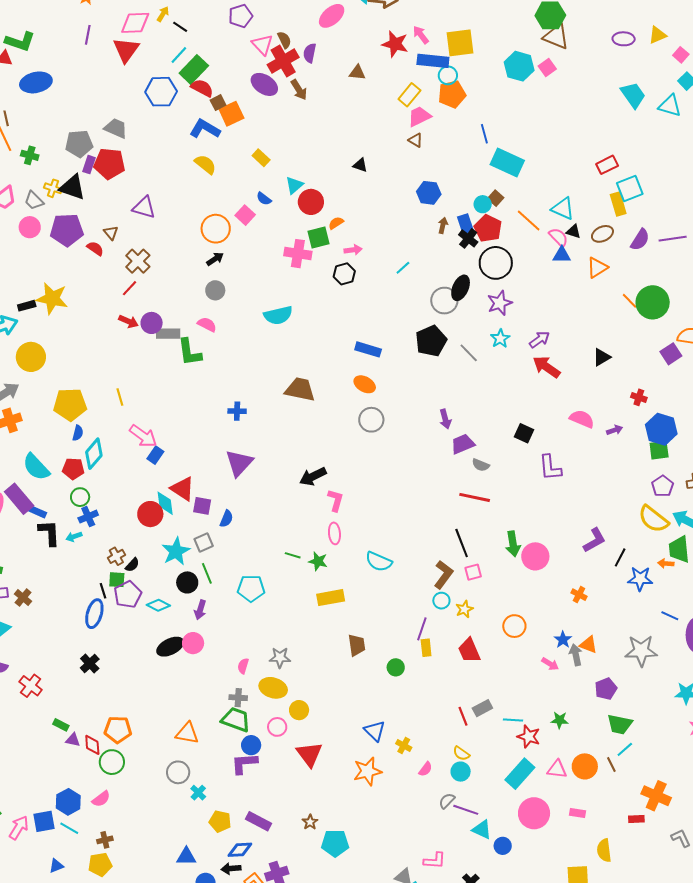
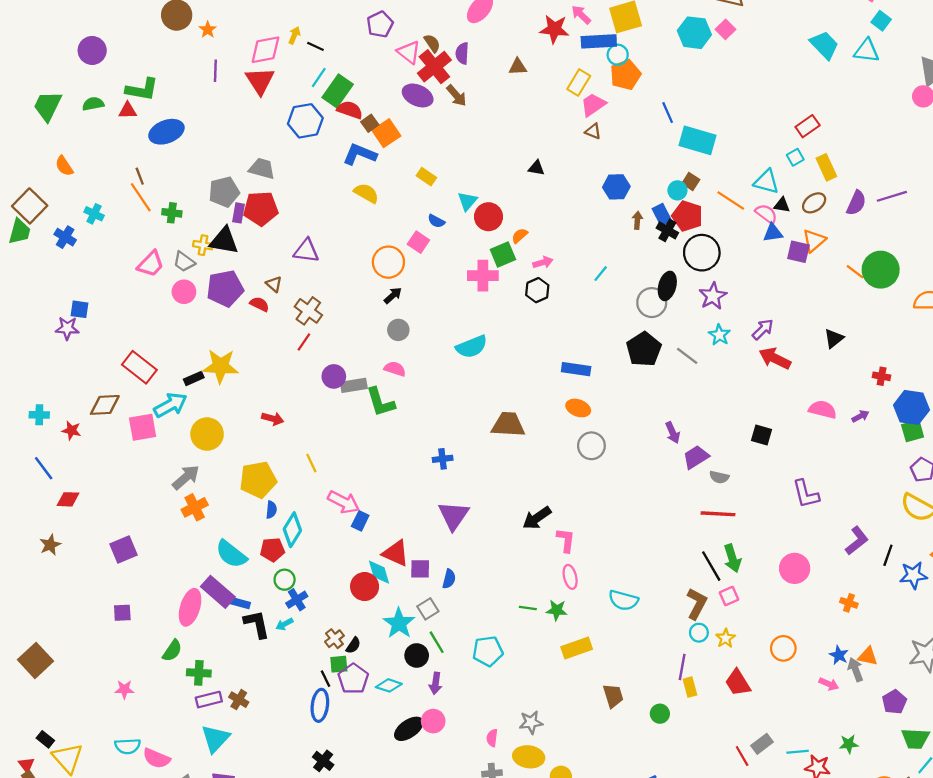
cyan square: (630, 189) -> (795, 157), moved, size x0.6
red arrow: (128, 321) -> (273, 419), moved
purple square: (671, 354) -> (798, 252), moved, turned -35
purple L-shape: (550, 468) -> (806, 494), moved
green arrow: (513, 544) -> (732, 558), moved

